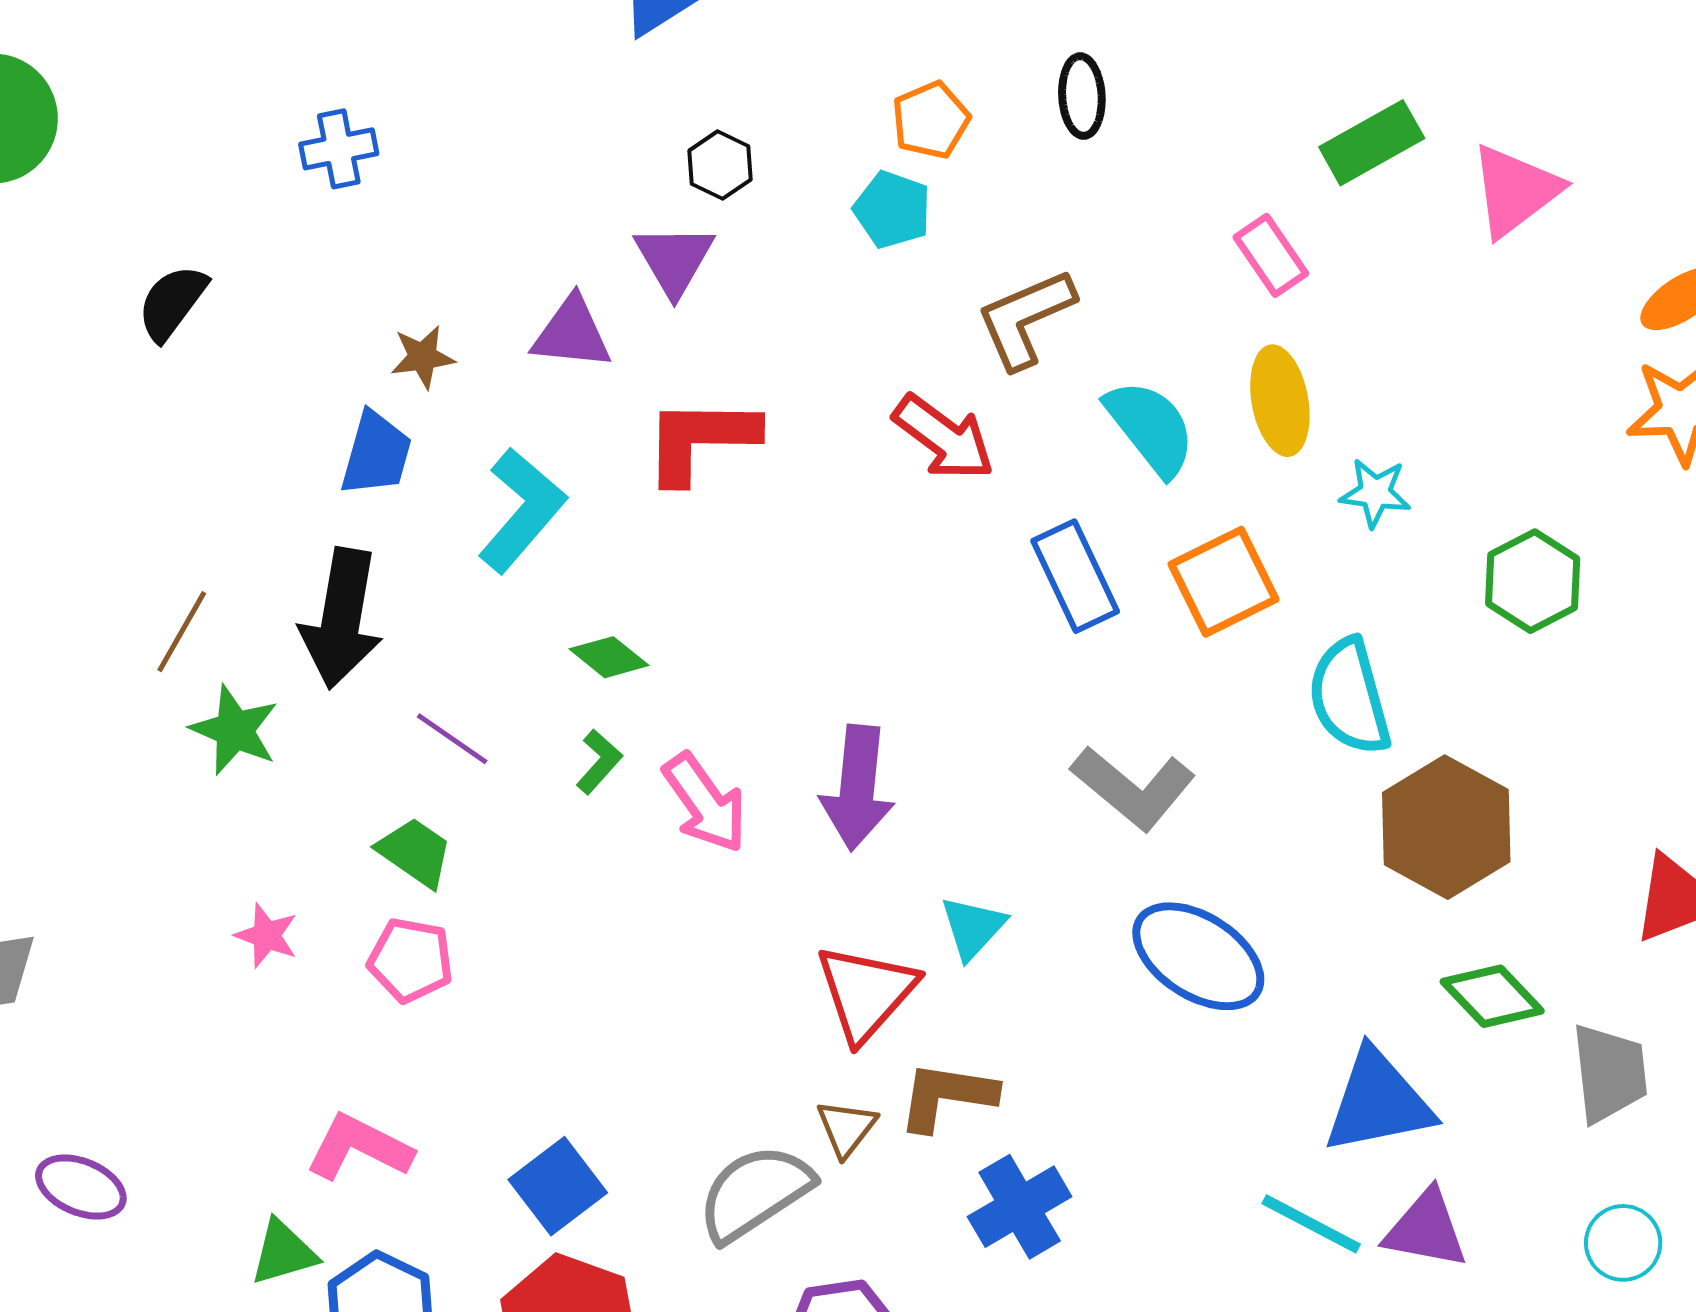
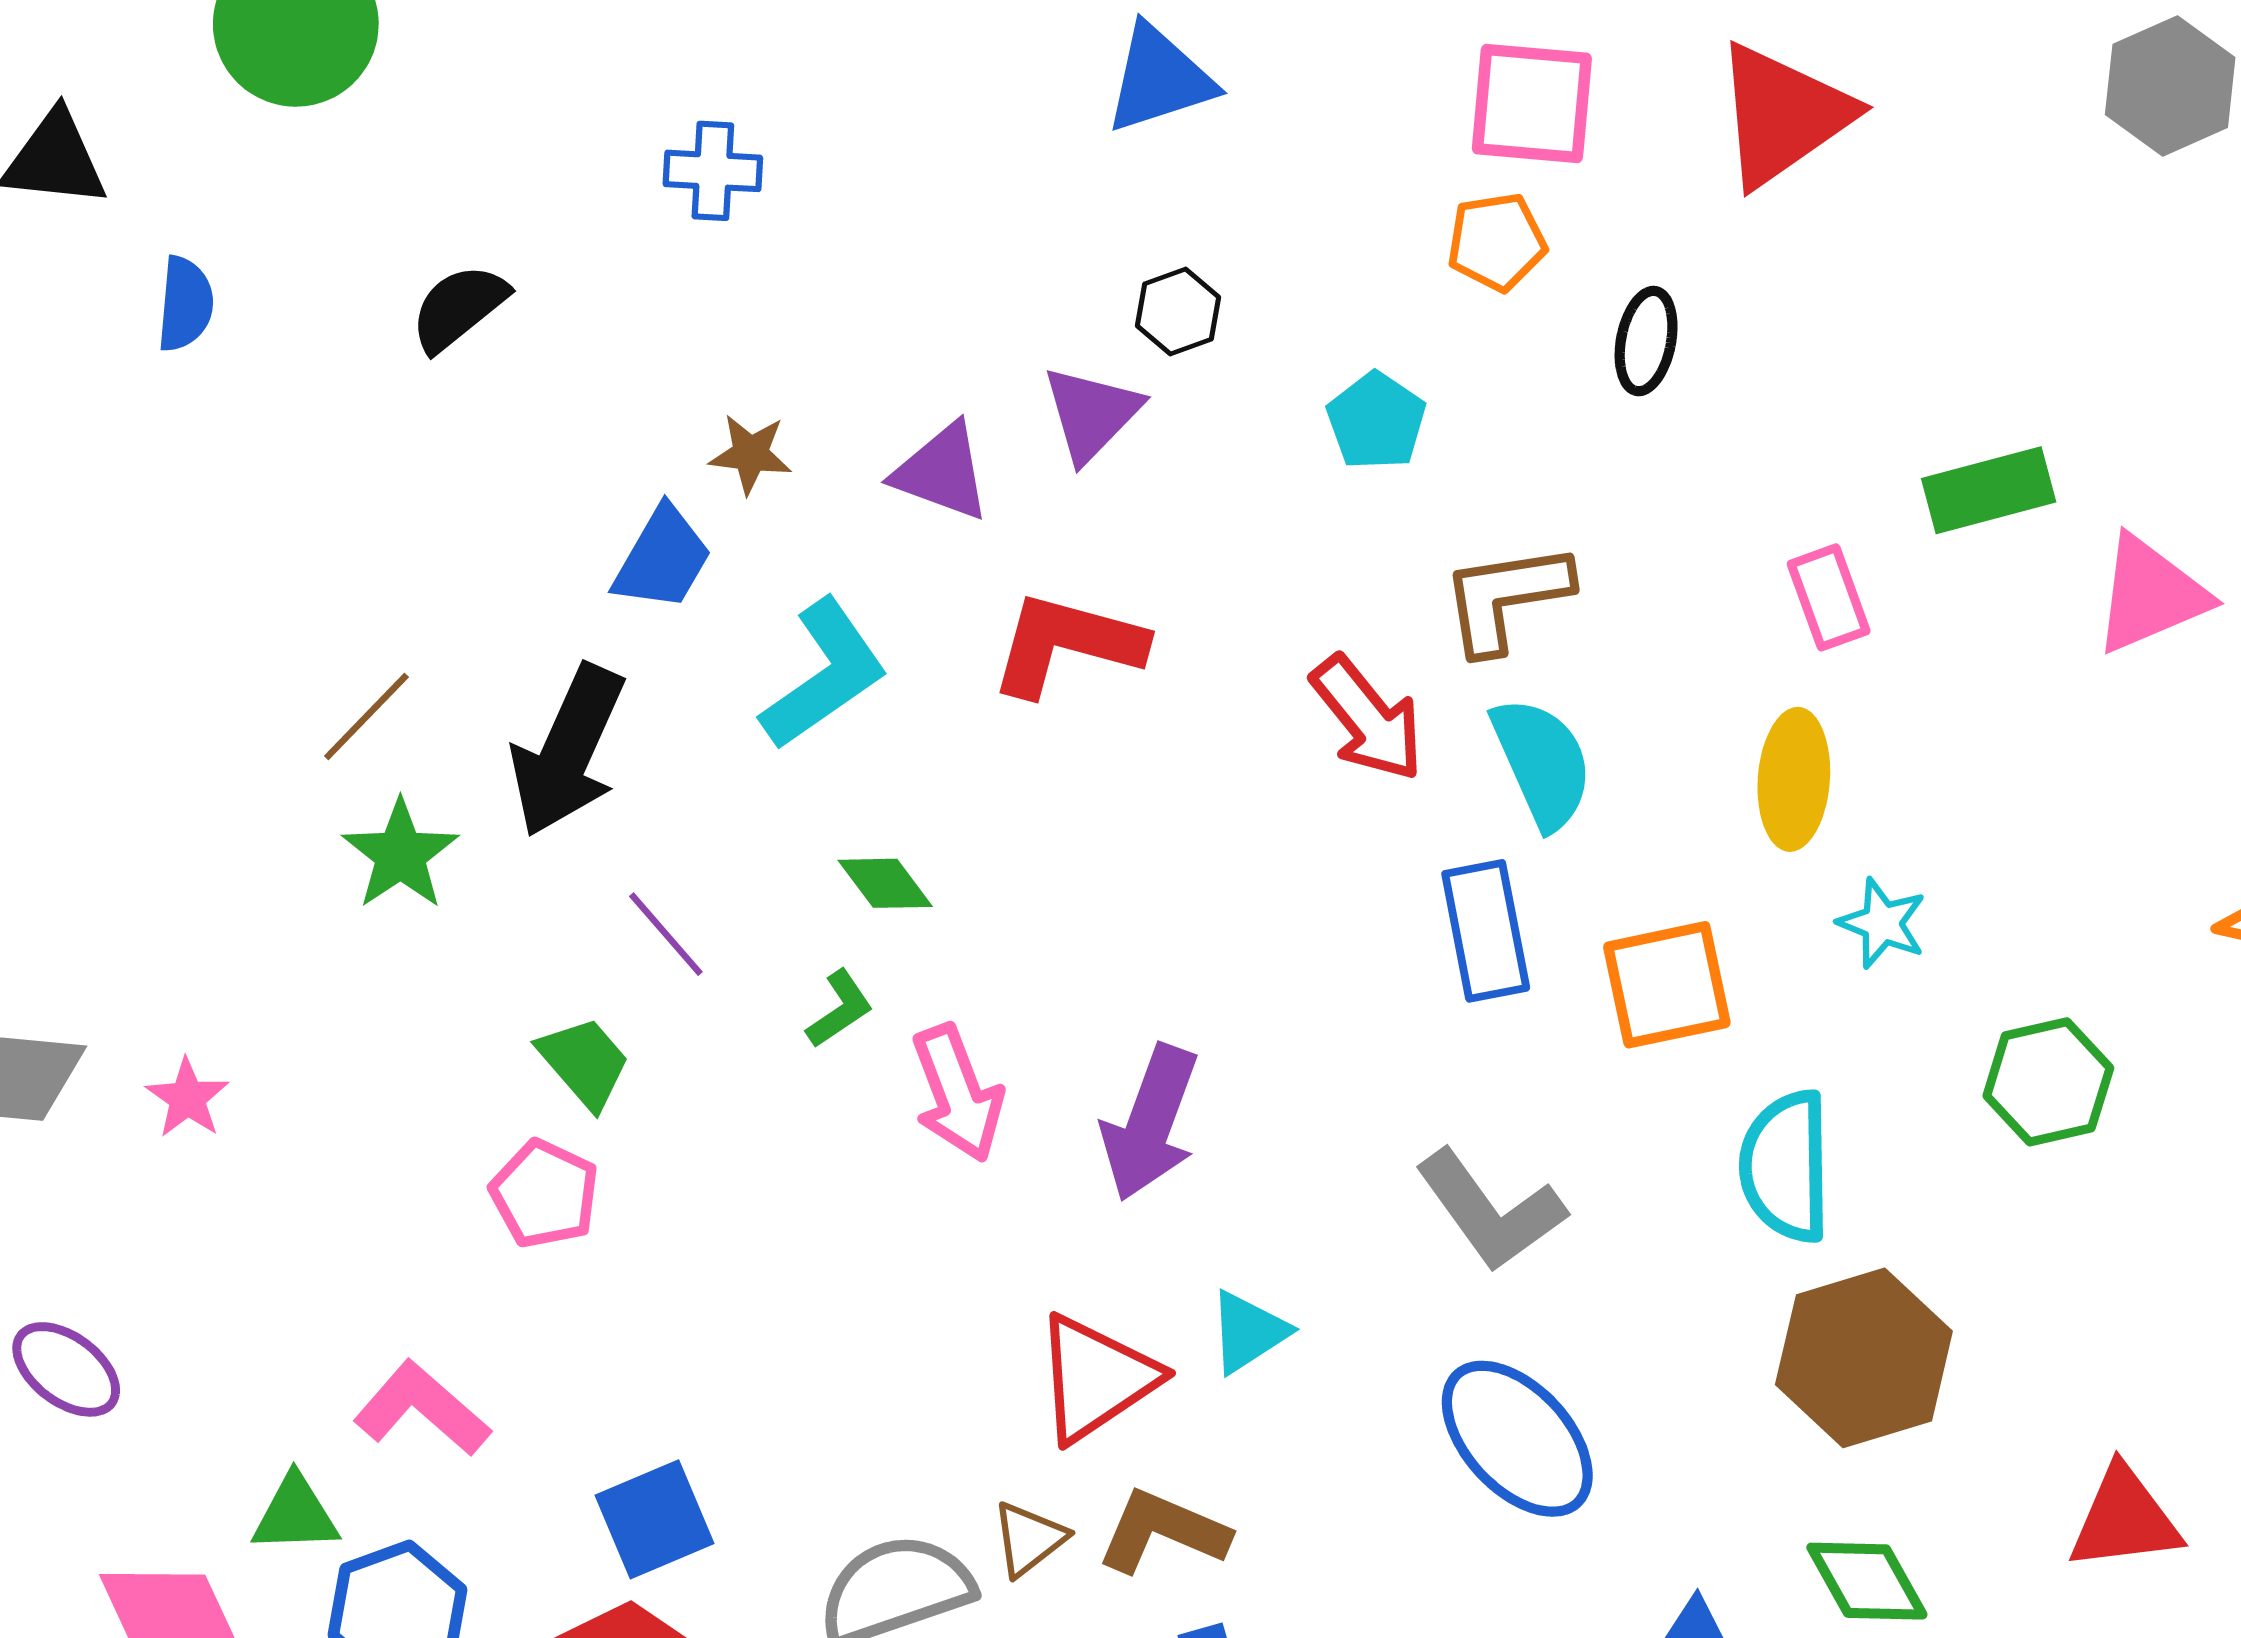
orange pentagon: (931, 120) -> (1497, 242), moved
cyan semicircle: (1150, 428) -> (1542, 763), moved
pink star: (267, 936) -> (187, 1098), moved

